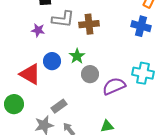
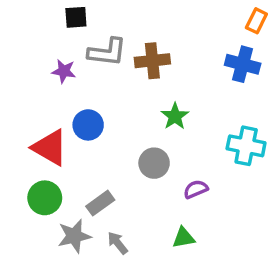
green star: (77, 56) -> (175, 116), moved
gray circle: (90, 74) -> (154, 163), moved
purple semicircle: (114, 86) -> (196, 189), moved, size x0.6
green circle: (14, 104) -> (45, 198), moved

